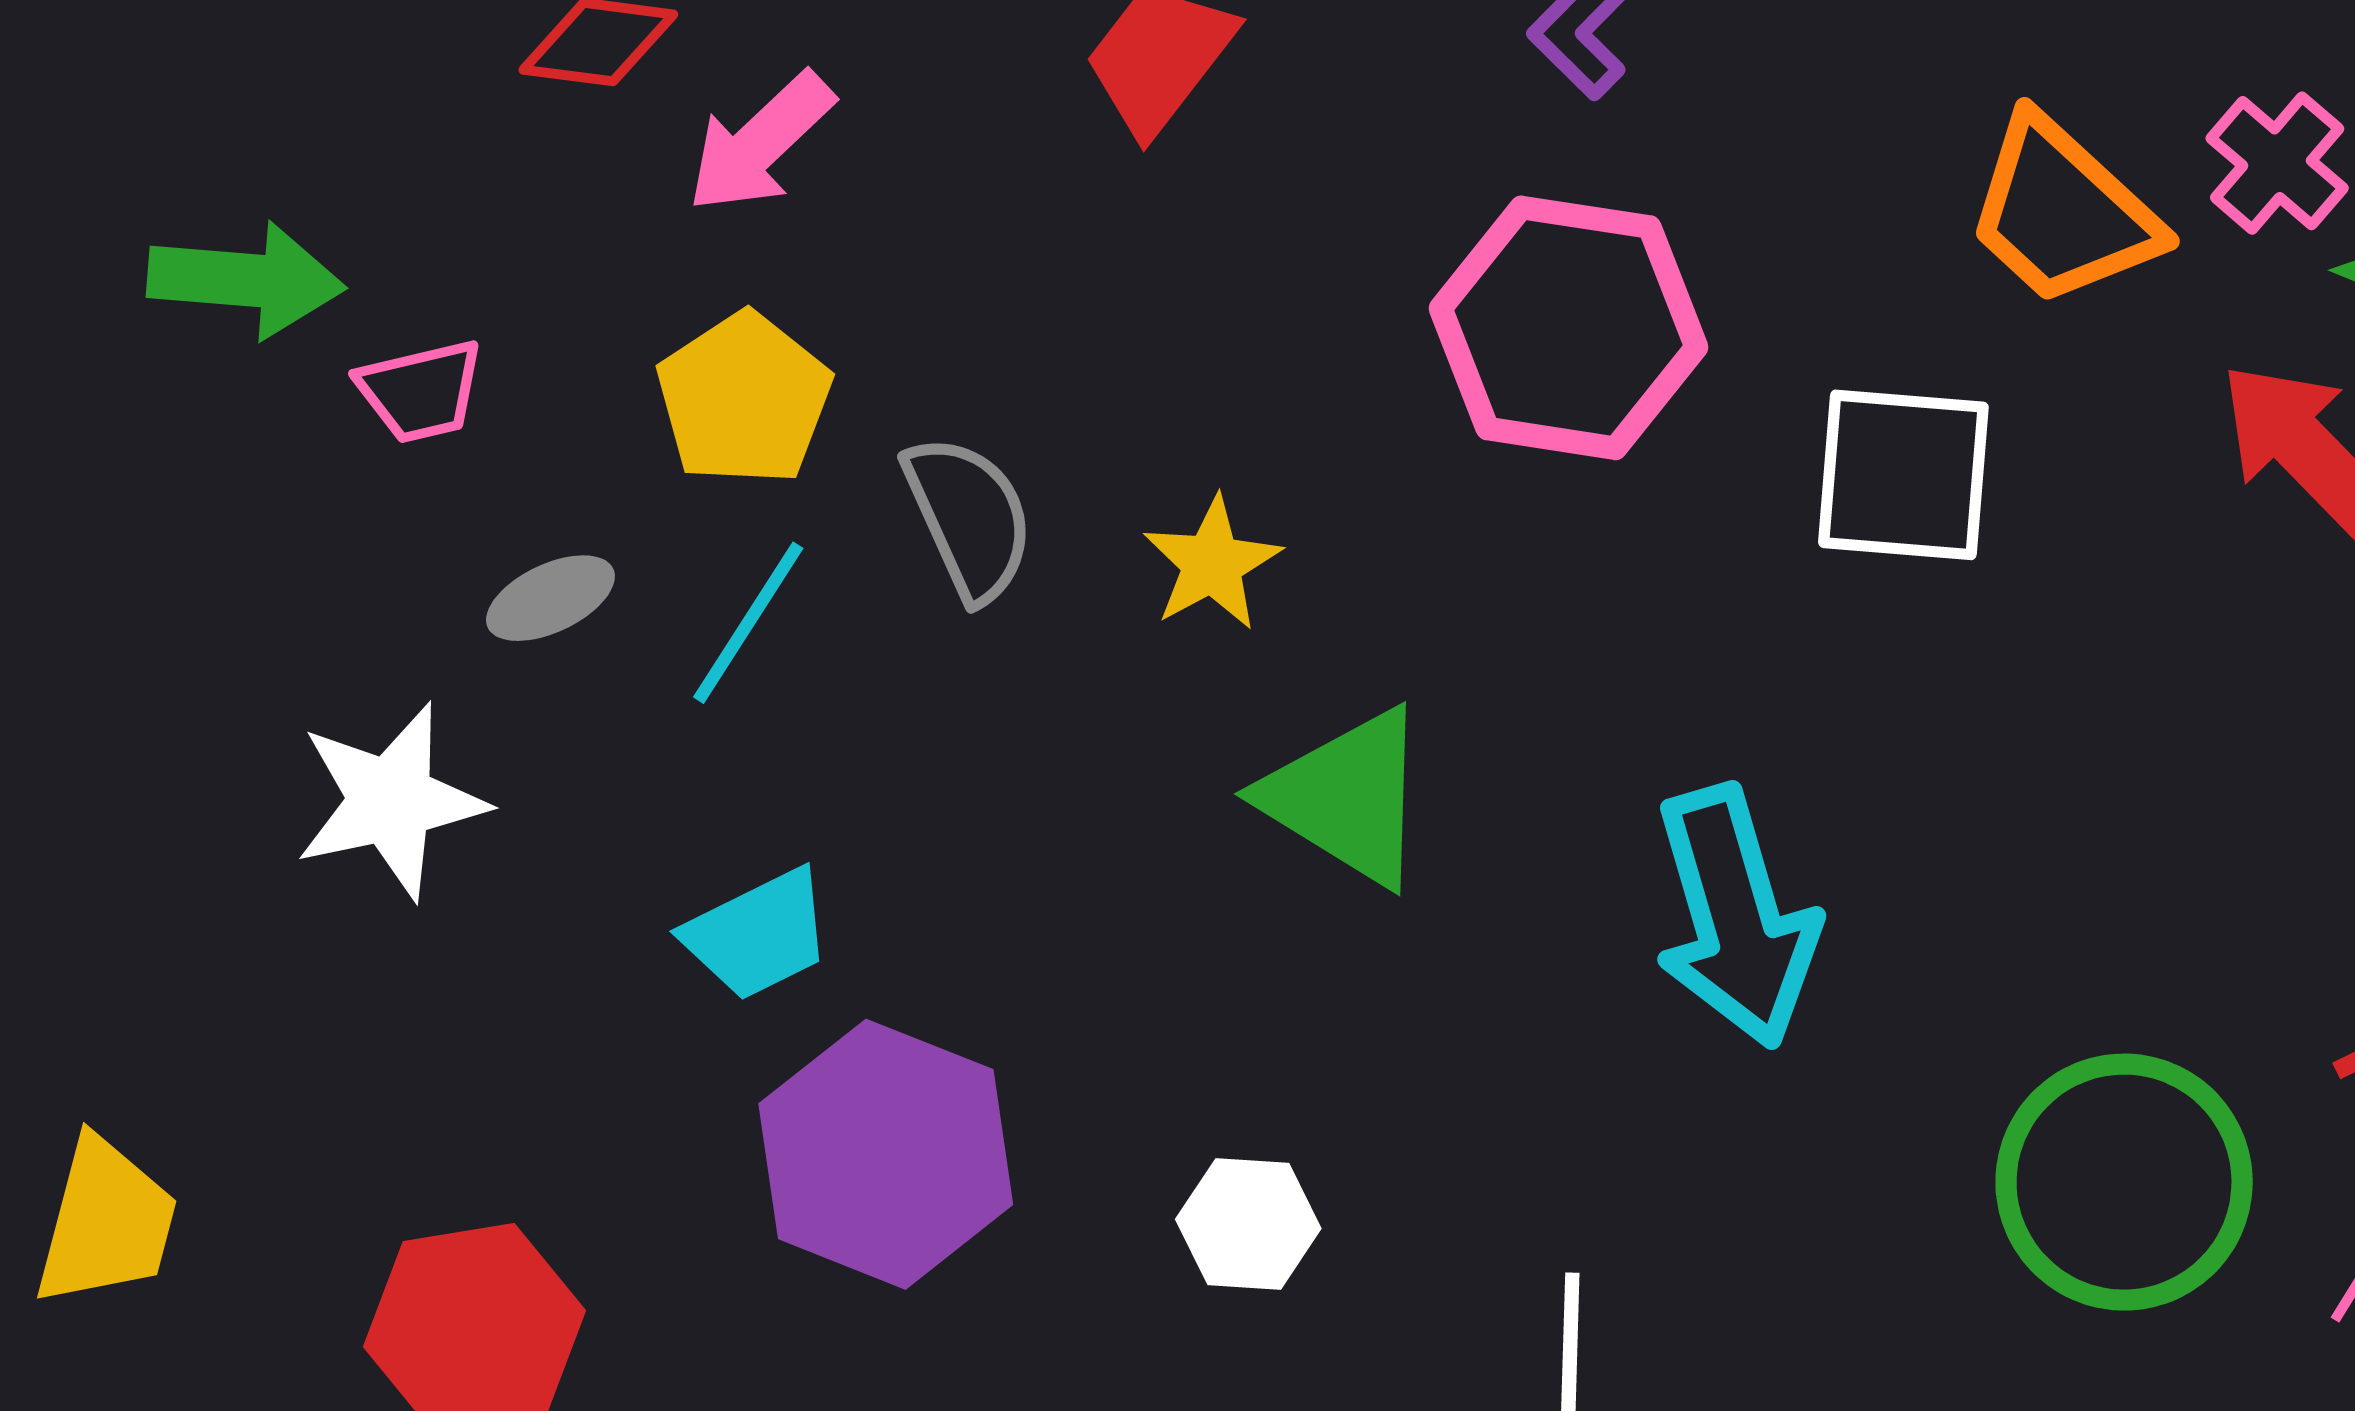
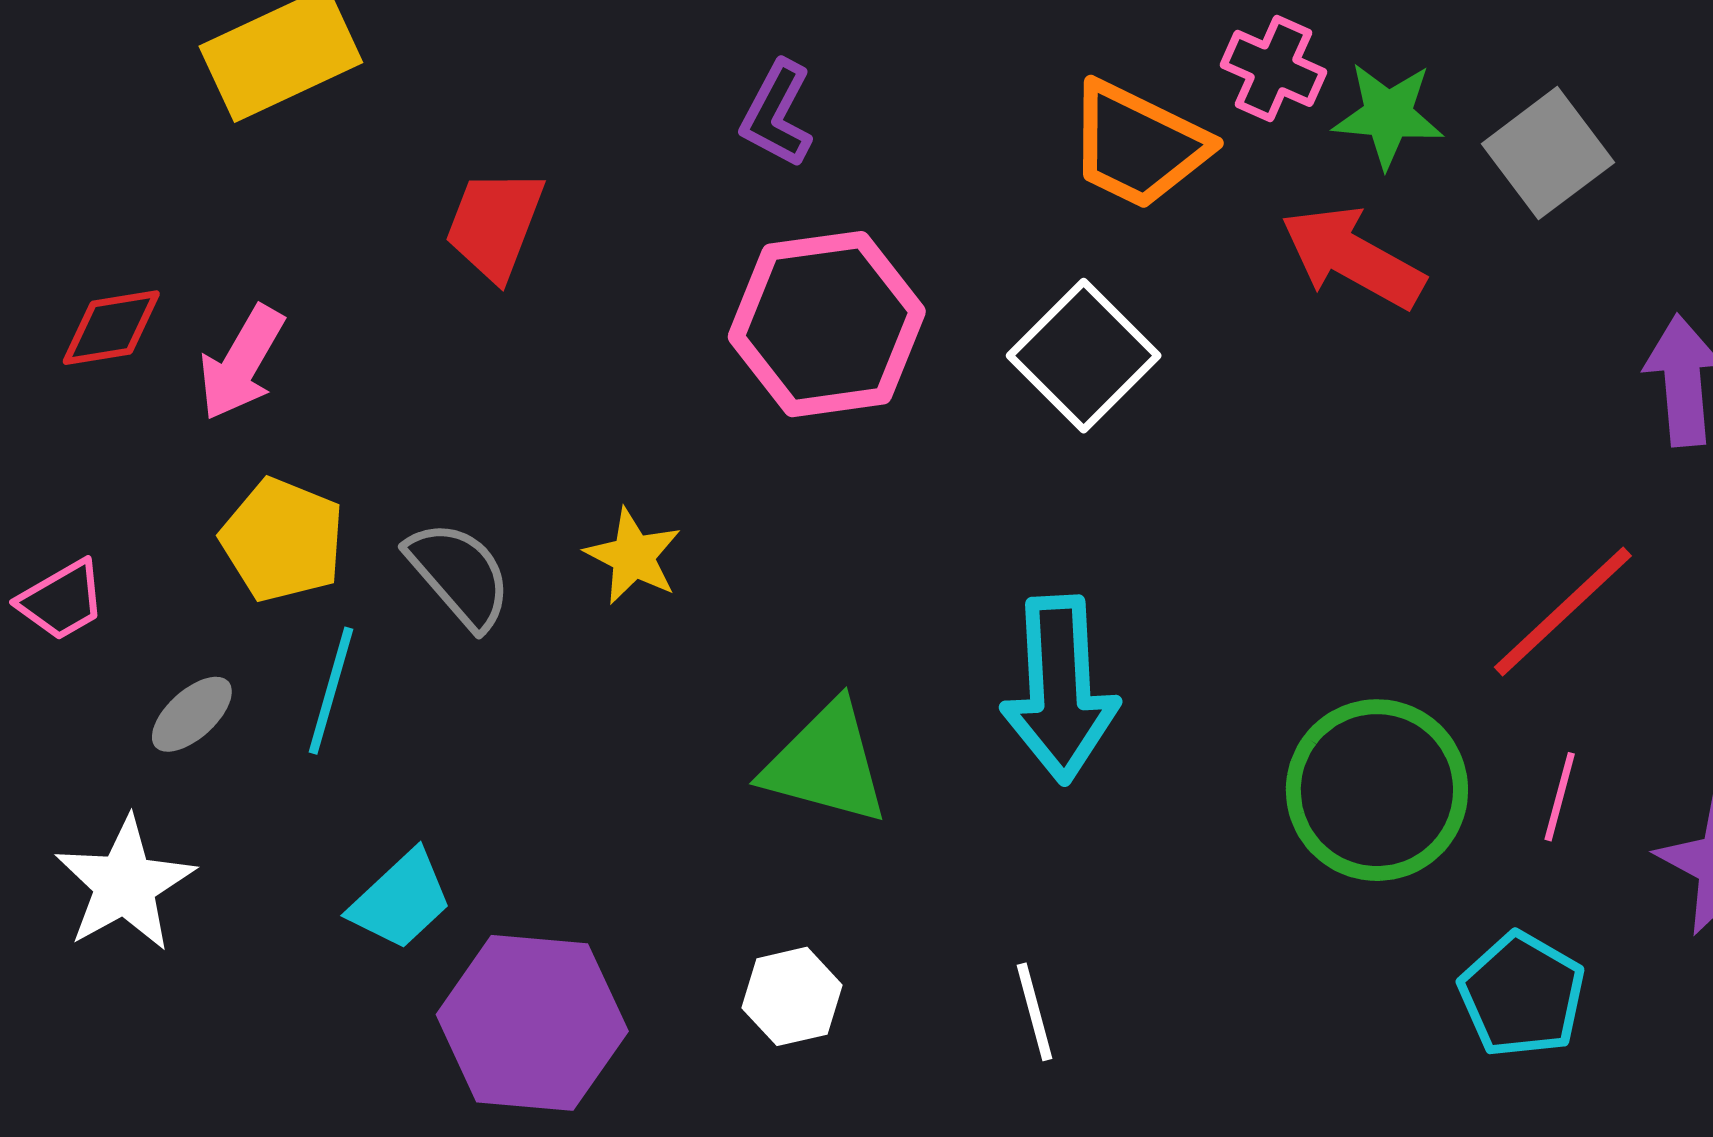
white square: (1903, 475) -> (1084, 356), turned -33
green triangle: (1346, 797) -> (826, 763), moved
cyan arrow: (1736, 917) -> (1060, 689), turned 30

